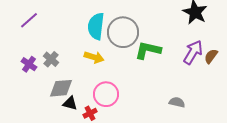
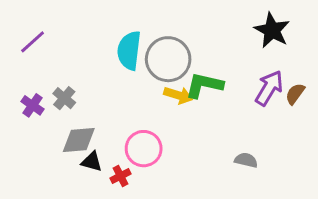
yellow arrow: (94, 57) -> (178, 95), moved

